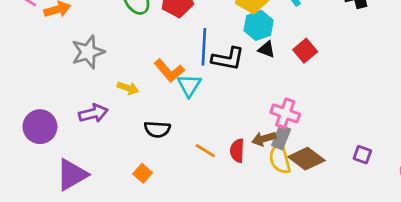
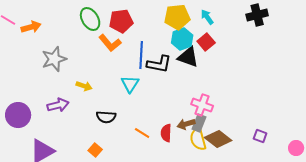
black triangle: (266, 49) -> (188, 57), size x1.6
red square: (305, 51) -> (206, 42), moved
orange L-shape: (169, 71) -> (110, 43), moved

